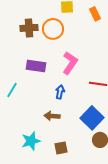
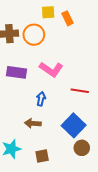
orange rectangle: (95, 14) -> (68, 18), moved
pink L-shape: (70, 63) -> (51, 69), turned 90

